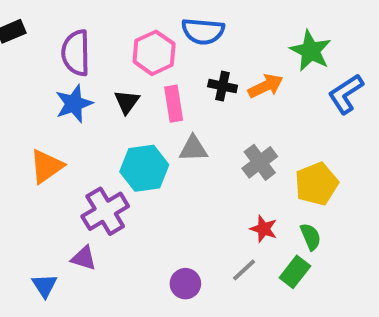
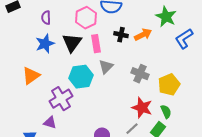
purple semicircle: (76, 53) -> (46, 18), size x0.6
black triangle: (127, 102) -> (72, 43), size x1.5
gray triangle: (193, 149) -> (106, 67), turned -42
gray cross: (260, 162) -> (140, 74), turned -30
red star: (264, 229) -> (142, 108), size x1.5

